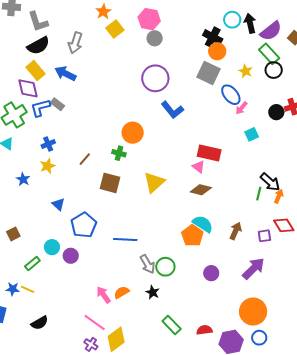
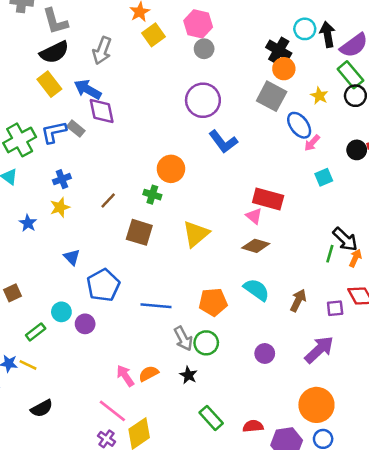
purple diamond: (28, 88) -> (102, 111), moved
orange pentagon: (192, 236) -> (213, 302), moved, turned 30

